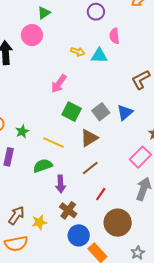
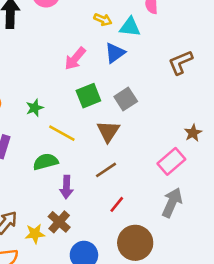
green square: (72, 112) -> (88, 96), turned 36
blue triangle: (125, 112) -> (115, 53), moved
green star: (22, 131) -> (35, 108), moved
brown triangle: (89, 138) -> (108, 131), turned -30
brown cross: (68, 210) -> (59, 222), moved

